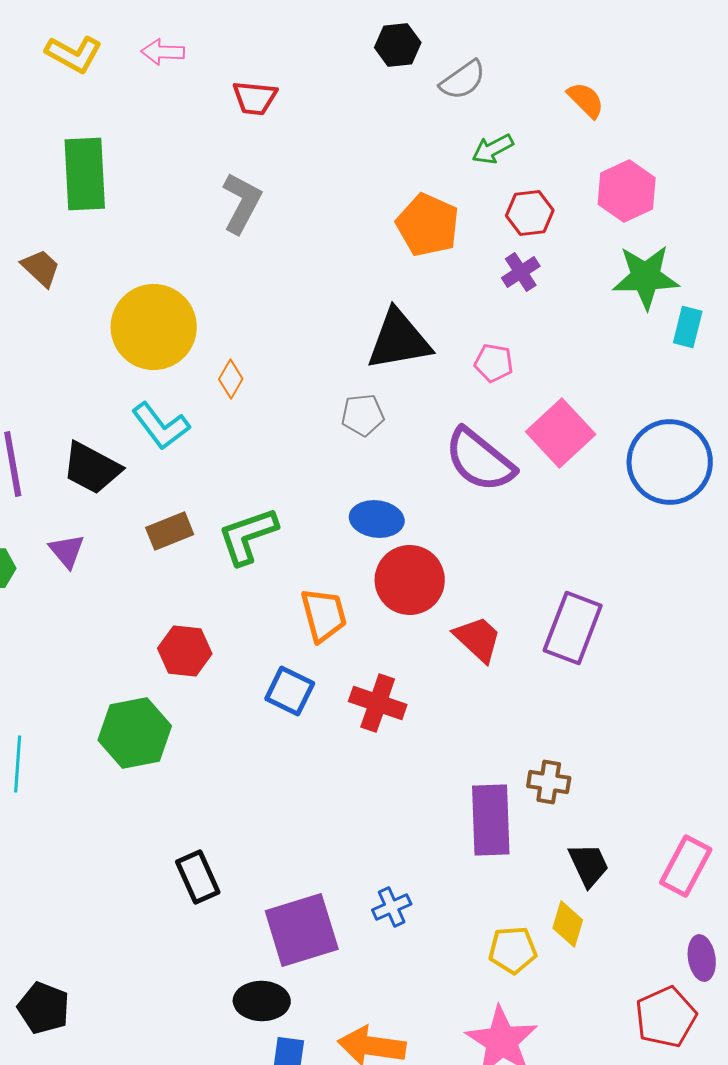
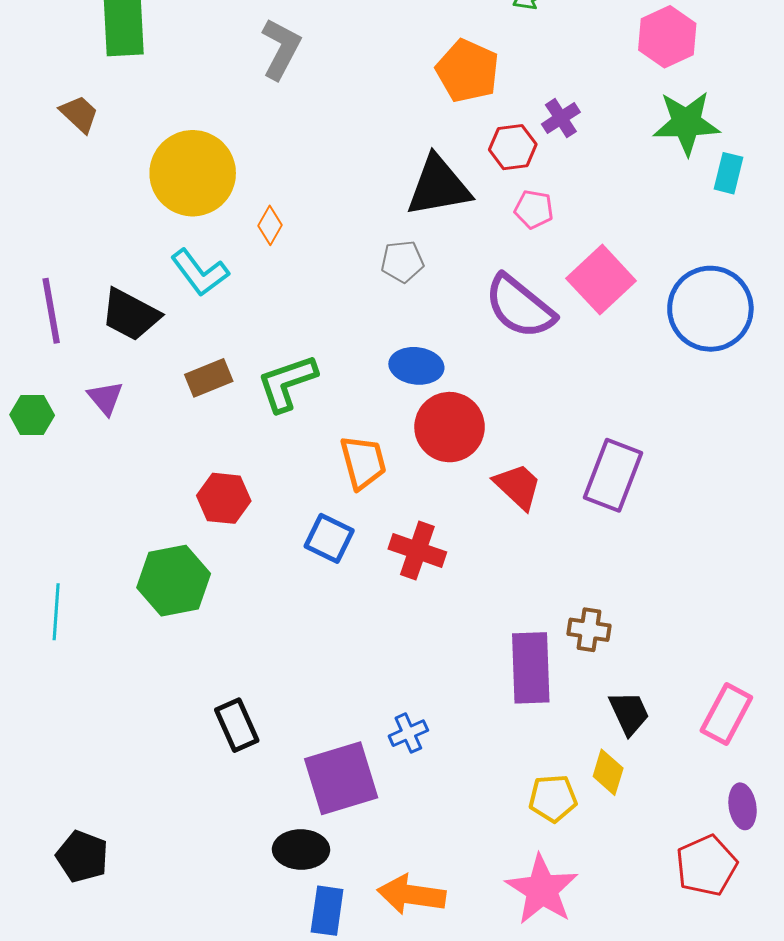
red hexagon: (530, 213) -> (513, 147), moved
blue cross: (392, 907) -> (408, 733), moved

